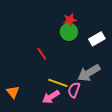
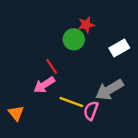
green circle: (69, 32) -> (74, 39), moved
pink arrow: (51, 97) -> (44, 85), moved

